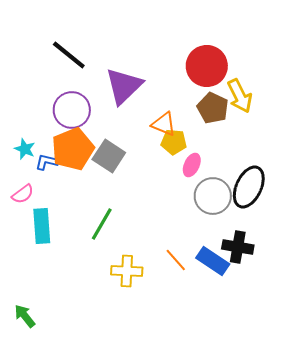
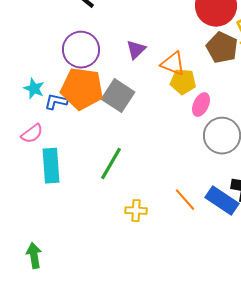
purple triangle: (124, 86) -> (136, 50), moved, size x0.5
orange pentagon: (73, 149) -> (82, 89), turned 30
yellow cross: (127, 271) -> (136, 211), size x0.7
green arrow: (25, 316) -> (34, 256), turned 30

